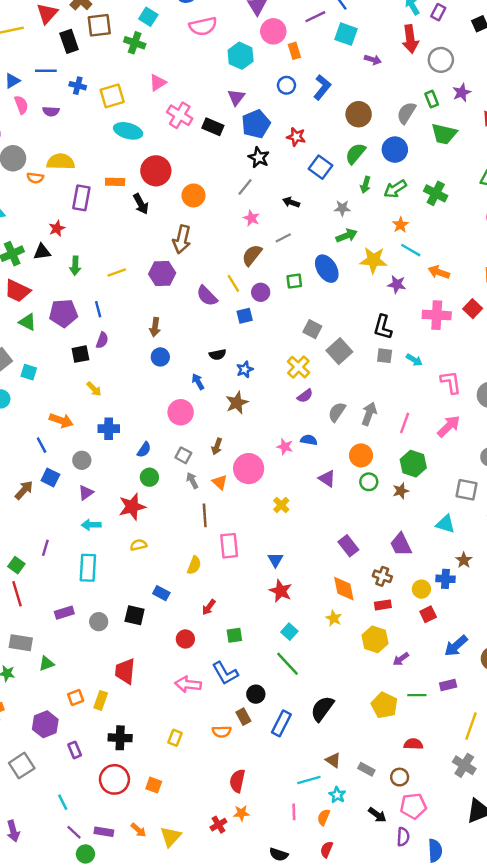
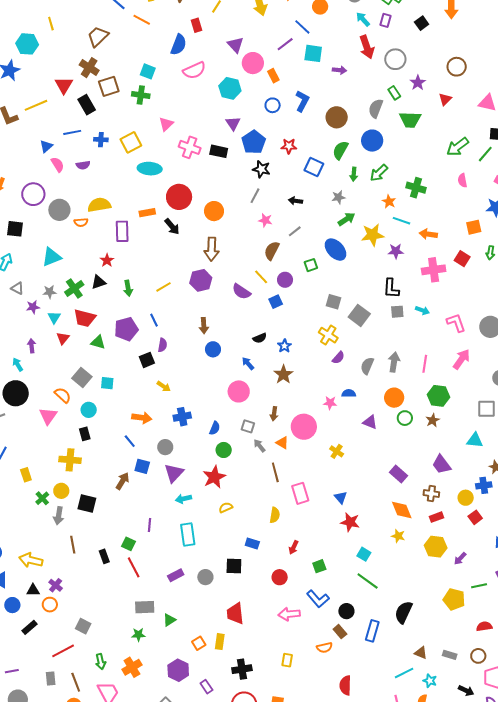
green cross: (436, 193) -> (416, 188), moved
purple triangle: (86, 493) -> (174, 473), size x1.5

